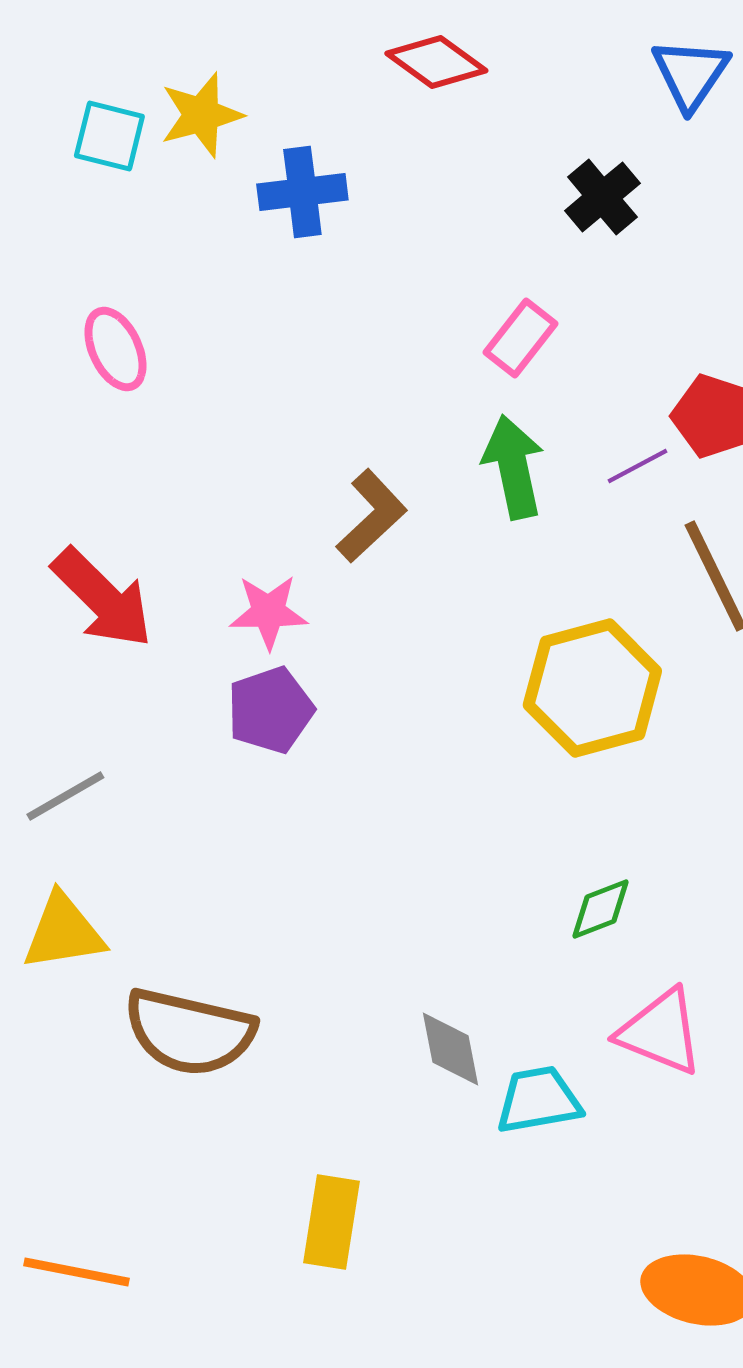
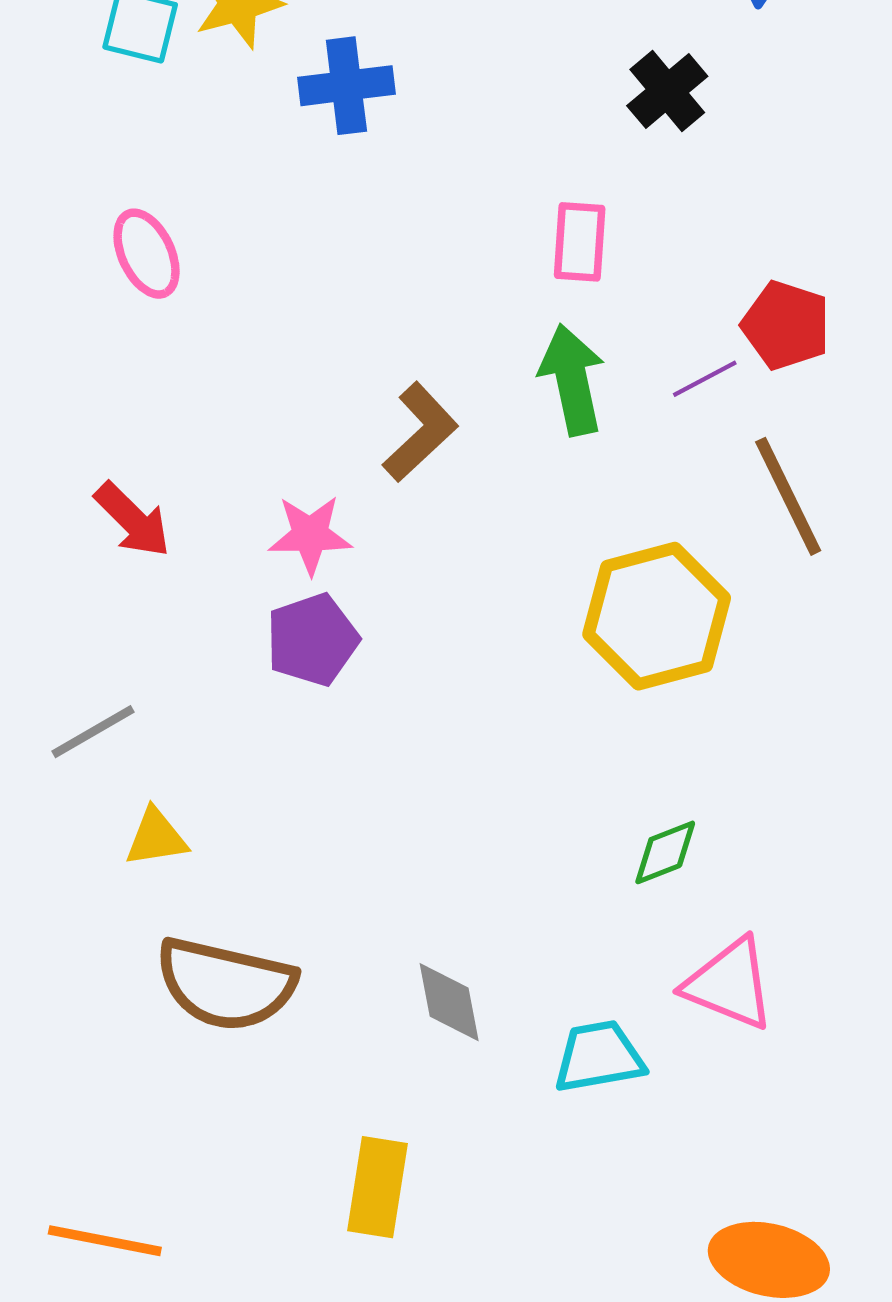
pink rectangle: (520, 338) -> (580, 242), turned -34
red arrow: (102, 598) -> (133, 520), size x0.7
yellow triangle: (63, 932) -> (156, 837), moved, size x0.7
gray diamond: (450, 1049) -> (449, 1002), moved

